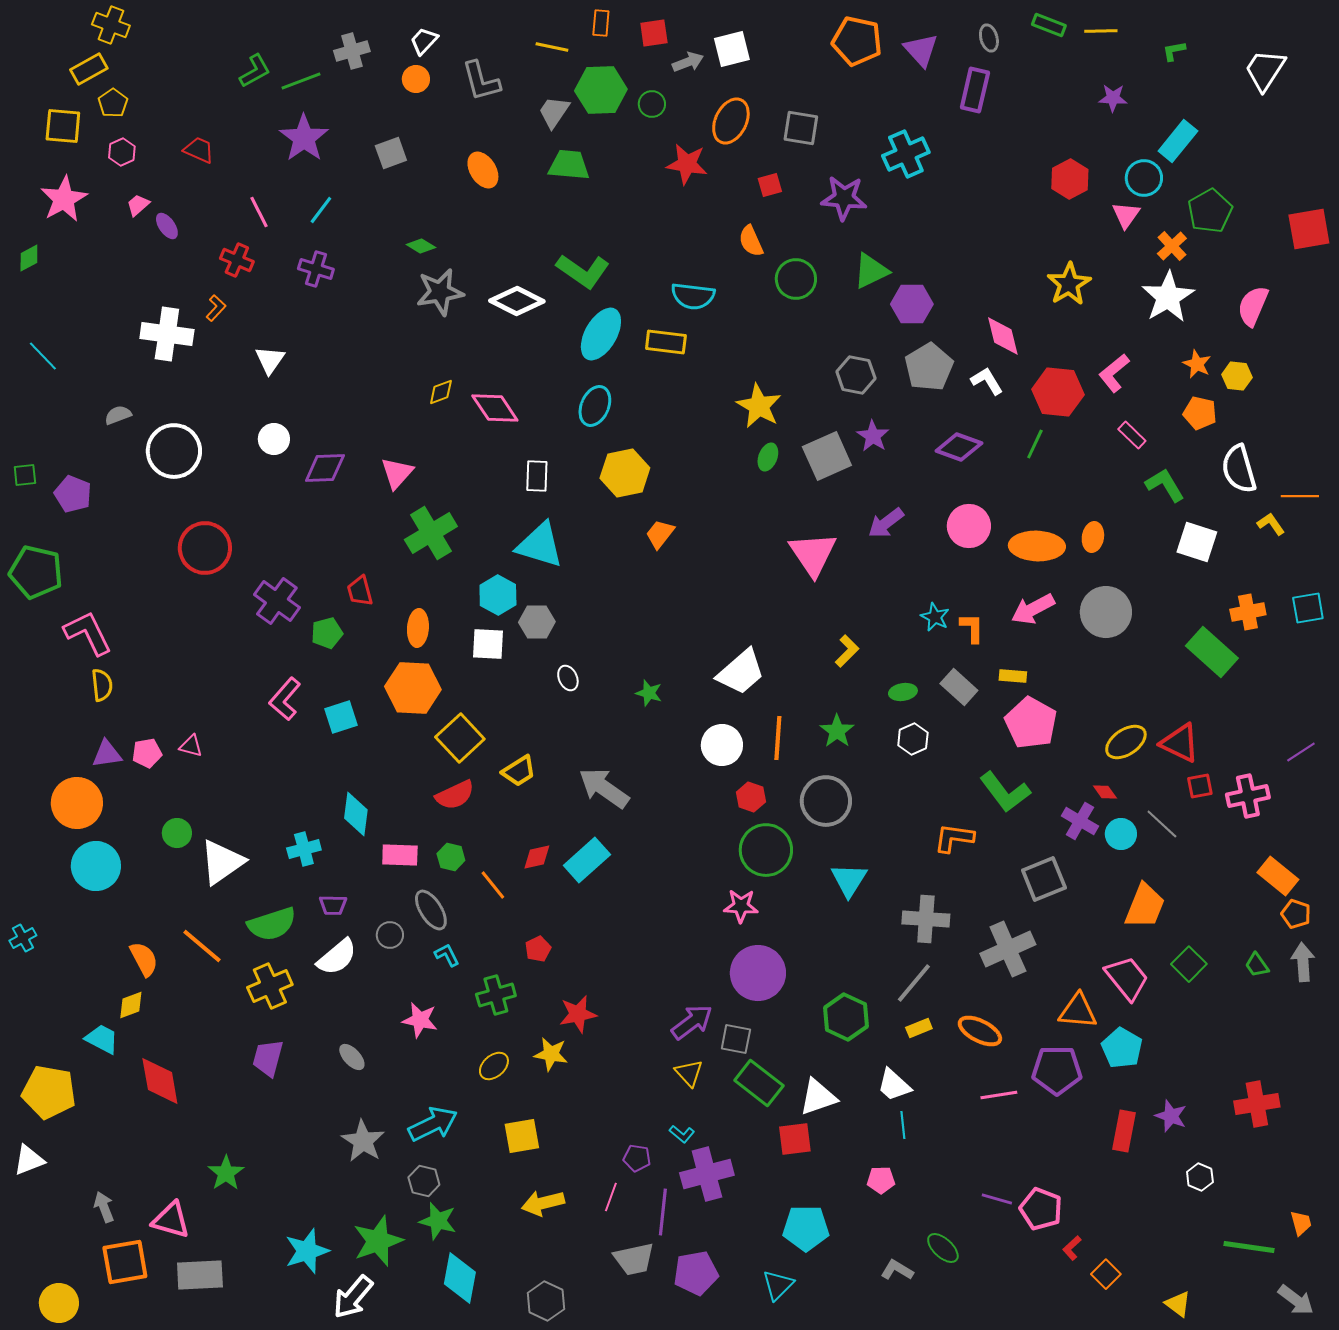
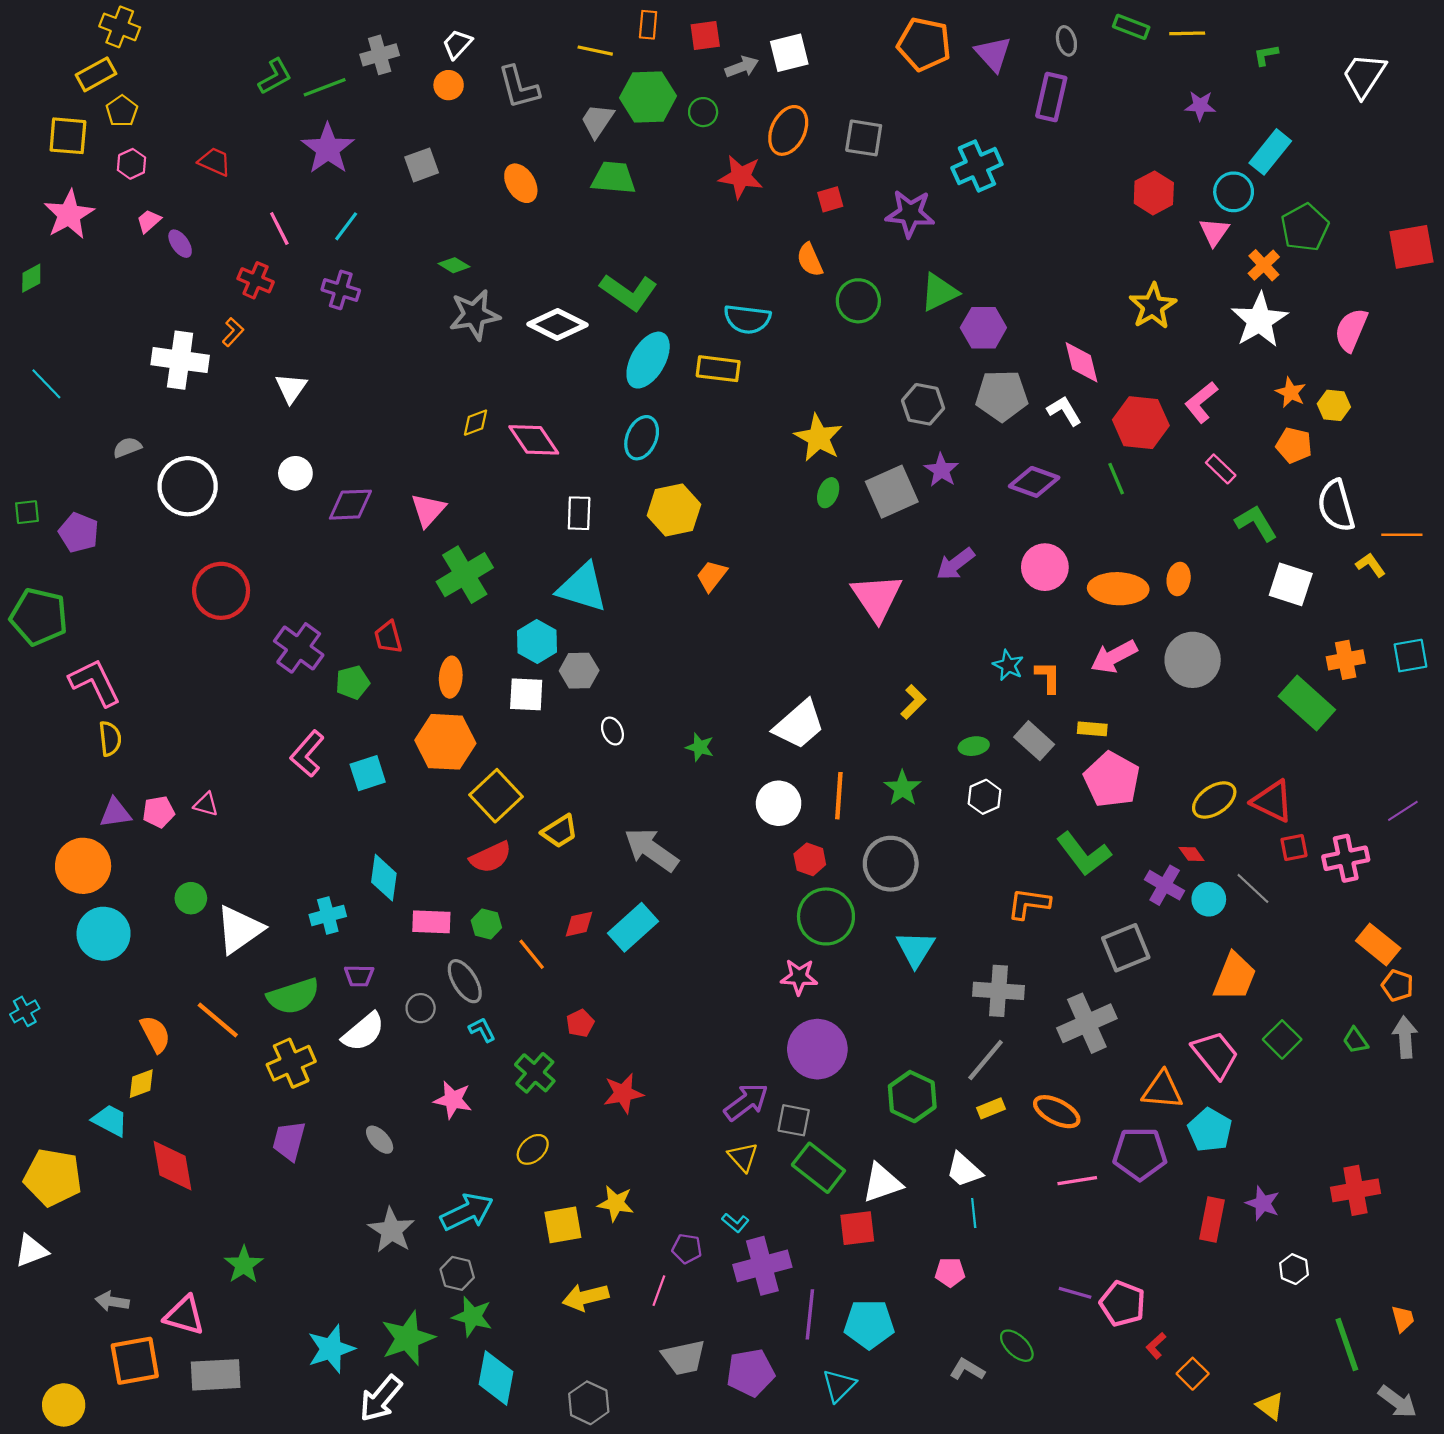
gray pentagon: (929, 367) -> (1002, 396), turned 30
green line: (1035, 444) -> (1116, 479), turned -48
green cross: (496, 995) -> (535, 1073), turned -33
yellow star: (551, 1054) -> (616, 1203), moved
gray arrow: (104, 1207) -> (112, 1301), turned -60
purple line: (663, 1212) -> (810, 1314), moved
green line: (1249, 1247) -> (1347, 1345), turned 63

